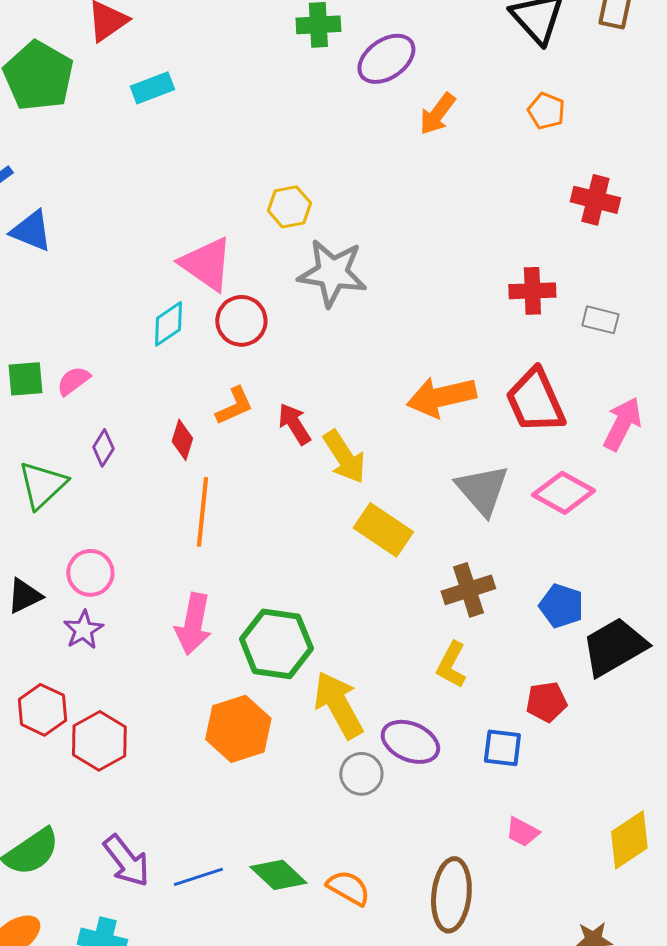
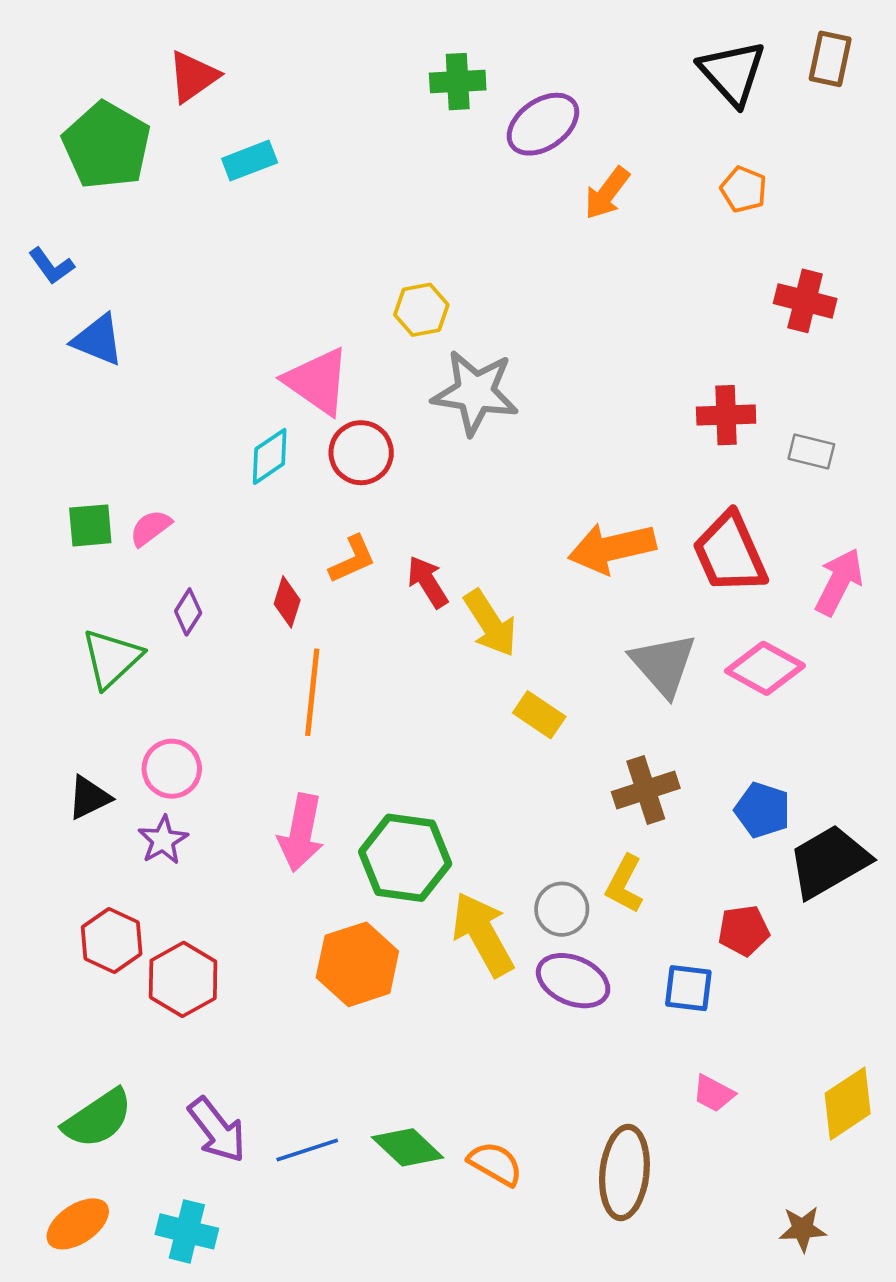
yellow rectangle: (383, 530) -> (539, 715), size x0.7
gray circle: (361, 774) -> (562, 909), moved

